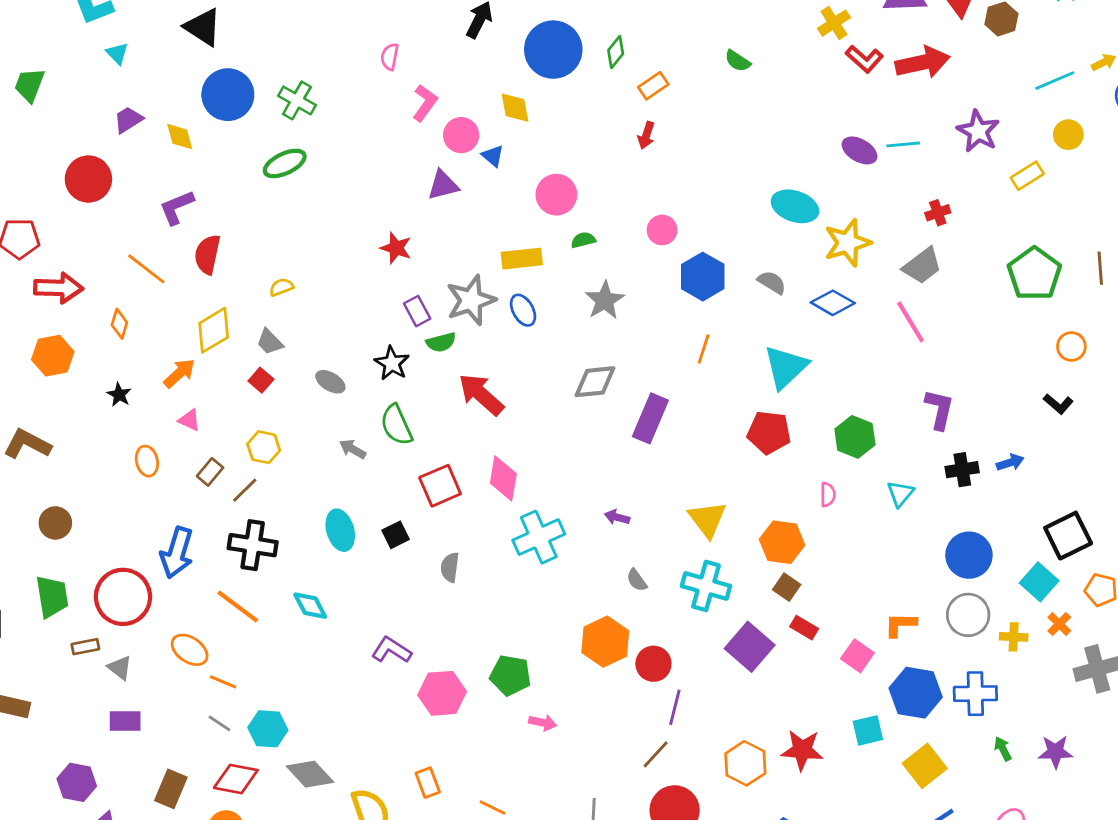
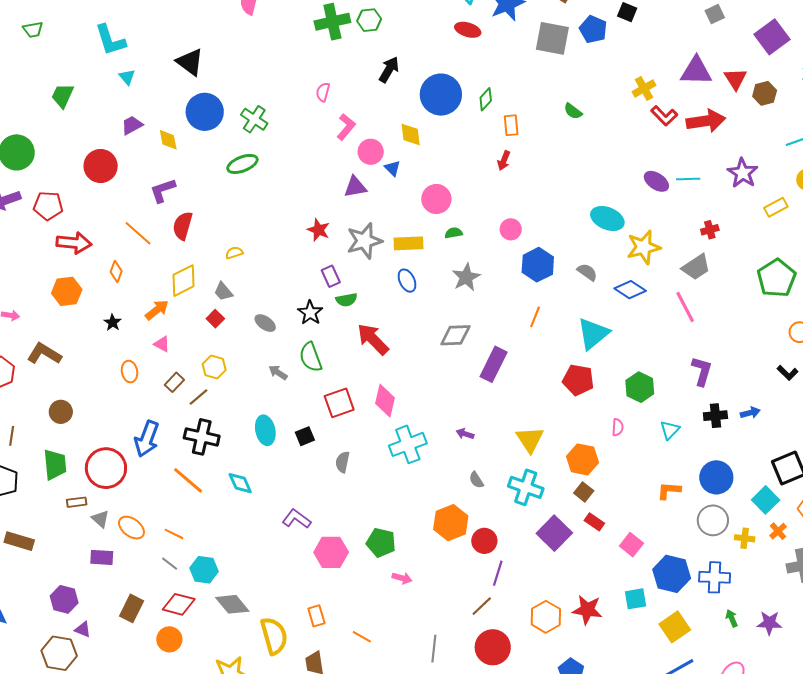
orange rectangle: (653, 86) -> (511, 125), turned -65
gray star: (471, 300) -> (364, 241), moved
orange L-shape: (900, 625) -> (669, 491), moved
orange ellipse: (190, 650) -> (131, 528), moved

